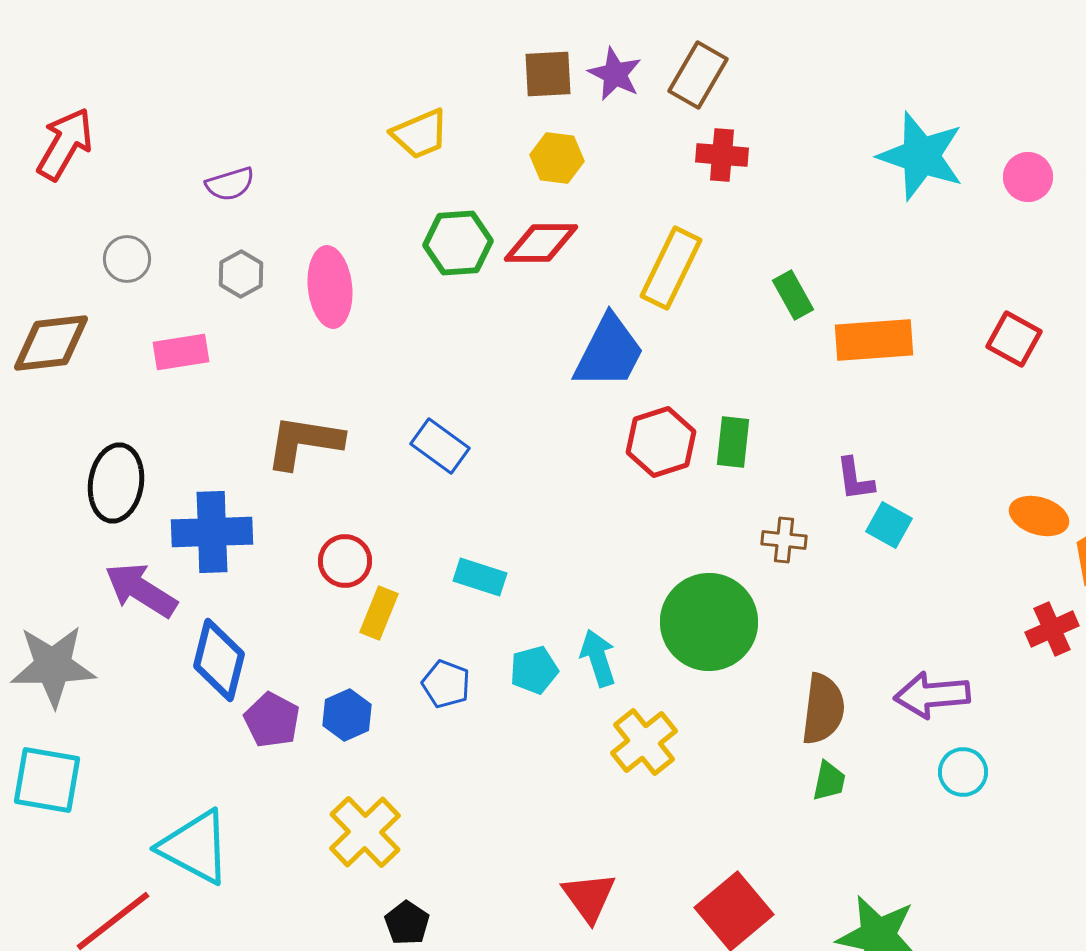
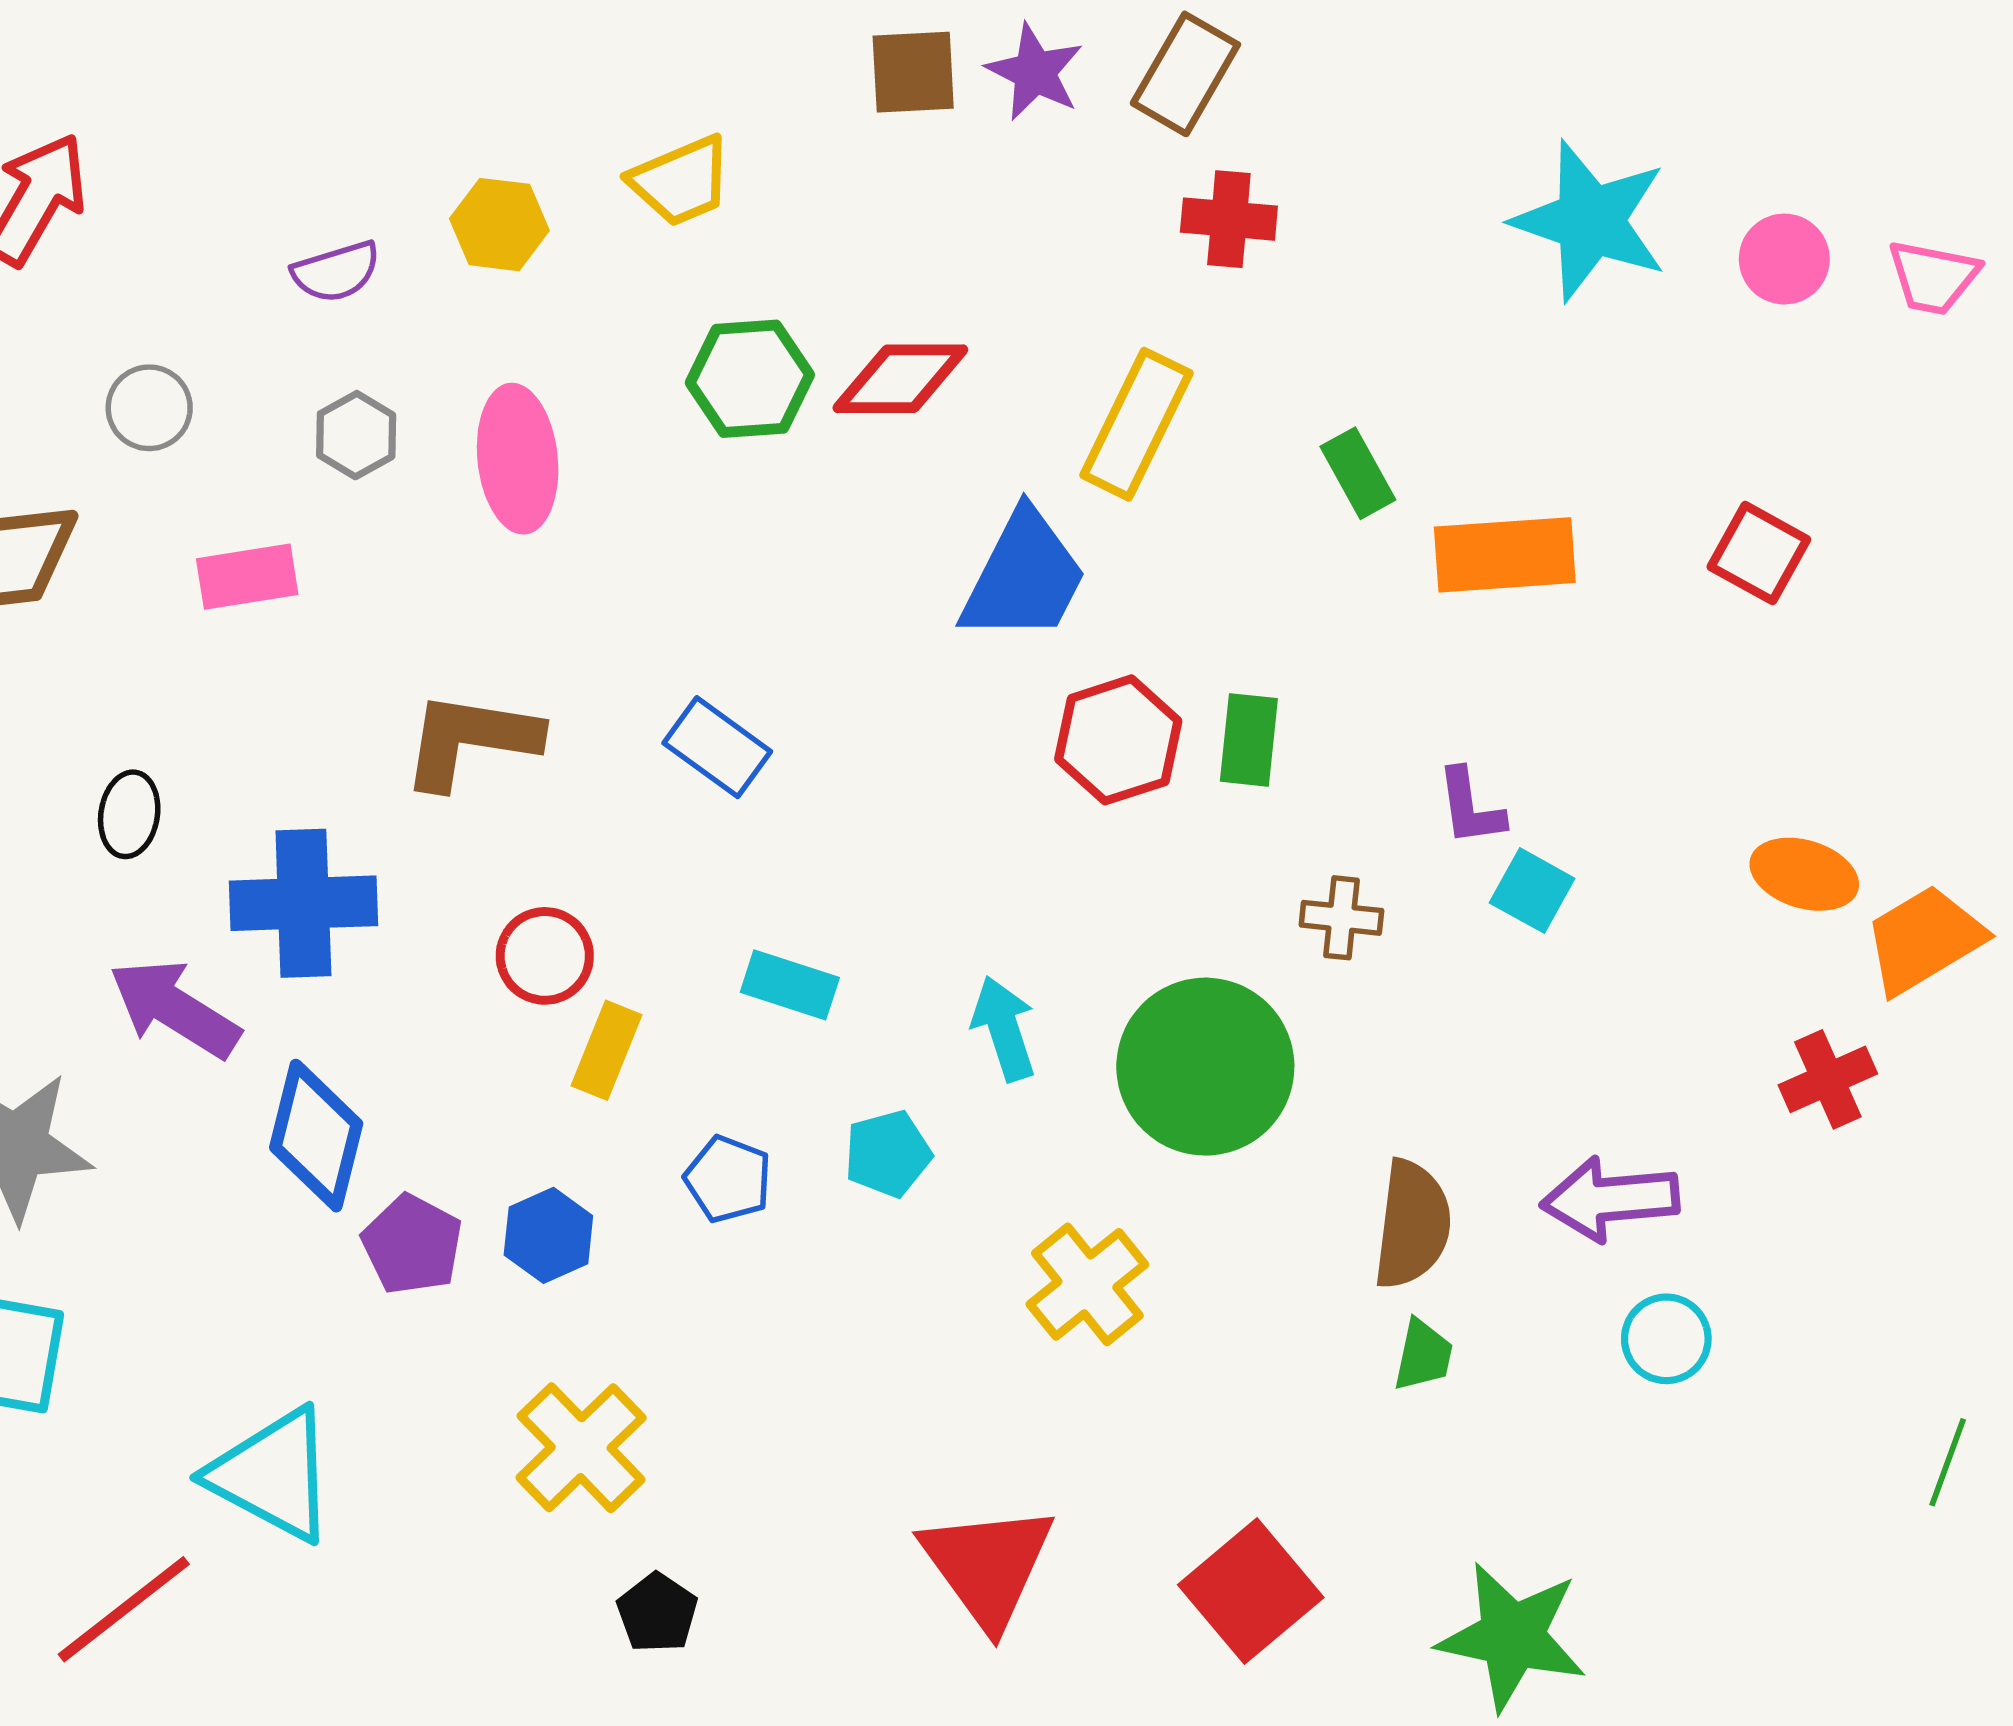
yellow hexagon: (557, 158) -> (499, 225), moved
black ellipse: (116, 483) -> (129, 814), size x0.6
cyan arrow: (598, 658) -> (1004, 1028), moved
red triangle: (589, 897) -> (988, 1566), size x1.4

